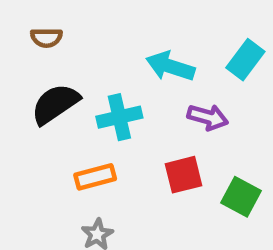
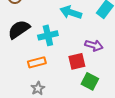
purple arrow: (208, 117) -> (94, 45), moved
green square: (241, 197) -> (90, 81), moved

